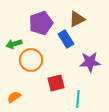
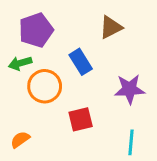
purple pentagon: (41, 23) -> (36, 30), moved
blue rectangle: (66, 39) -> (81, 62), moved
cyan line: (78, 99) -> (131, 142), moved

